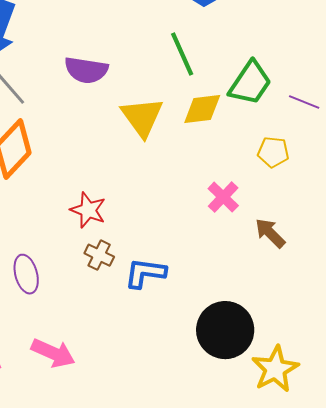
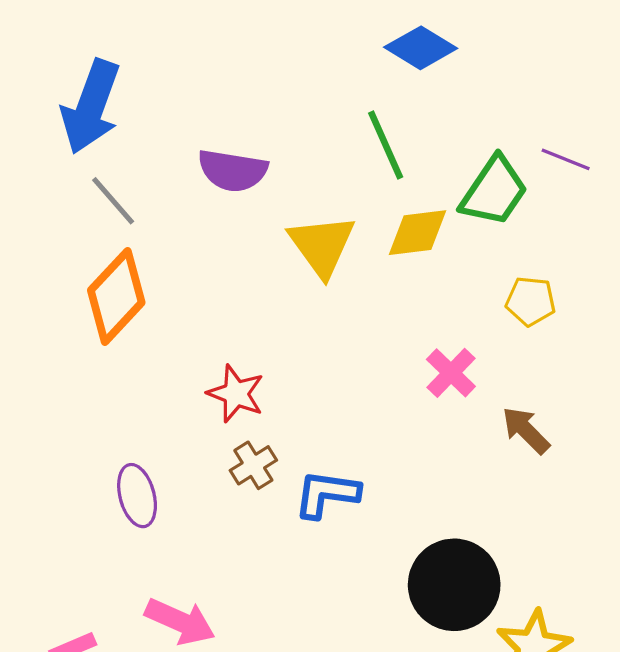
purple line: (304, 102) -> (566, 159), moved
brown cross: (99, 255) -> (253, 465), turned 32

